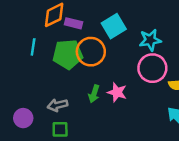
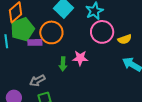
purple rectangle: (74, 23) -> (35, 42), moved
green pentagon: (68, 54) -> (22, 29), moved

